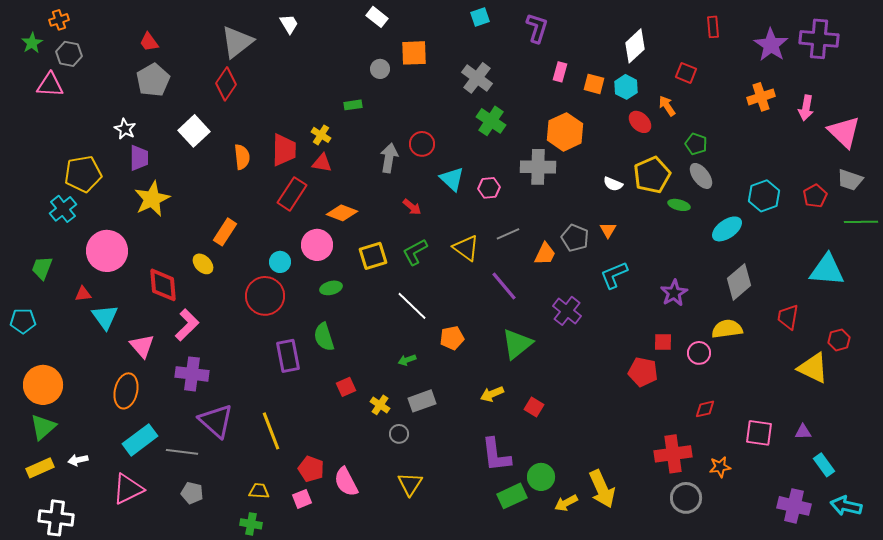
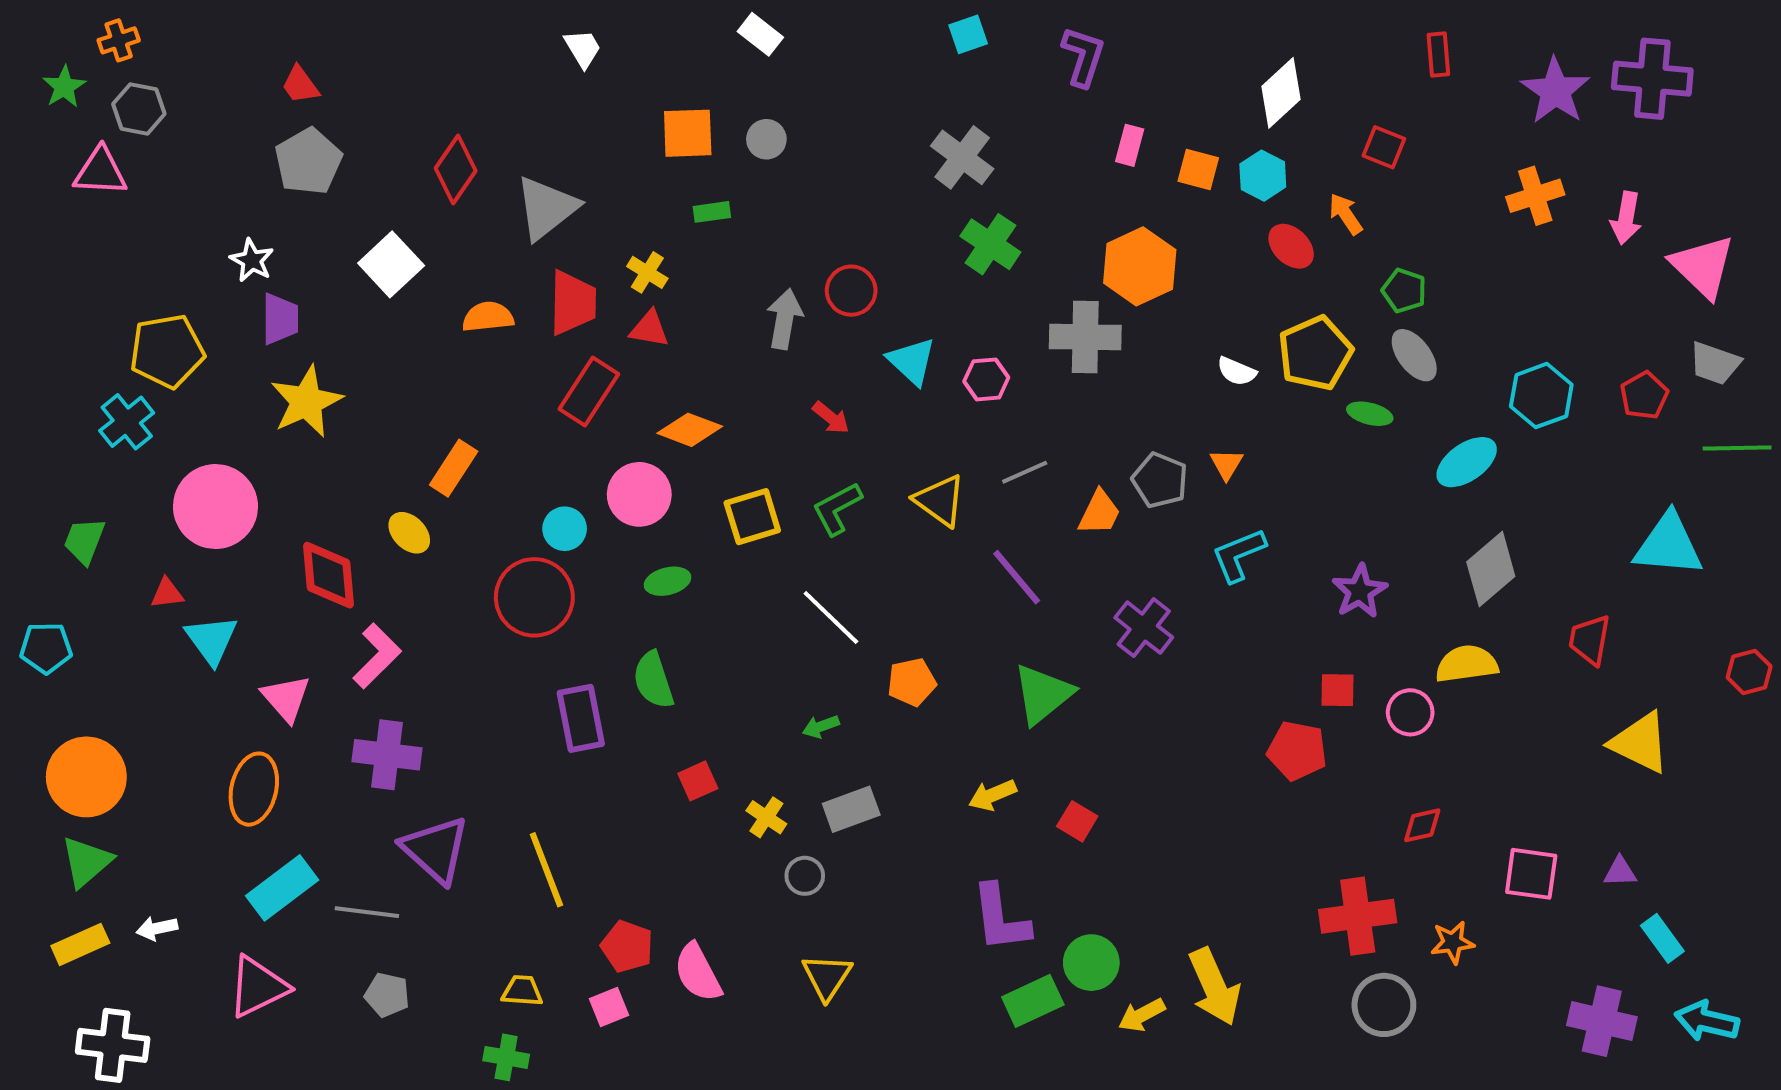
gray triangle: (237, 42) -> (546, 208), moved
orange square: (414, 53) -> (688, 133), moved
orange semicircle: (242, 157) -> (488, 317), turned -90
red hexagon: (839, 340) -> (1749, 672), moved

